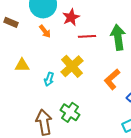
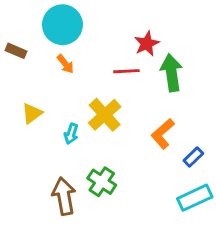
red star: (71, 17) -> (147, 44), moved
yellow triangle: (22, 65) -> (32, 113), turned -35

